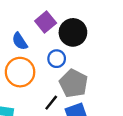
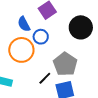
black circle: (73, 32) -> (81, 27), moved
blue circle: (57, 59) -> (41, 37), moved

